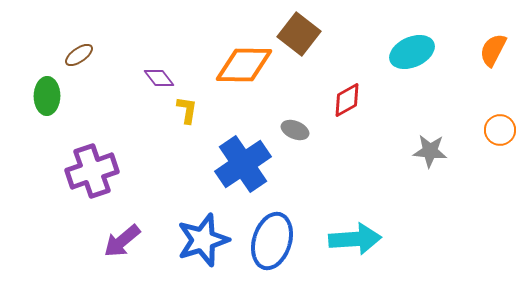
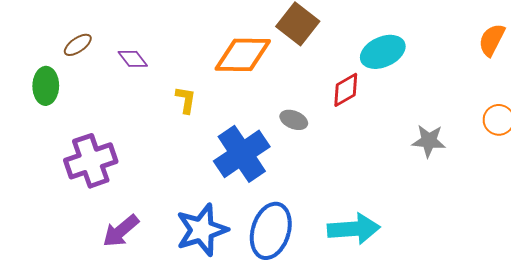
cyan ellipse: (412, 52) -> (383, 52), moved
purple diamond: (159, 78) -> (133, 59), moved

